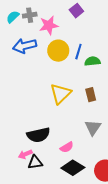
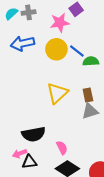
pink star: (49, 25) -> (60, 23), moved
blue line: (78, 52) -> (77, 51), turned -70
gray triangle: (93, 128) -> (90, 111), moved, turned 36
pink semicircle: (67, 147) -> (62, 148), turned -88

